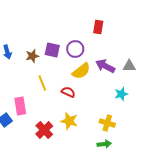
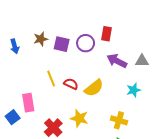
red rectangle: (98, 27) -> (106, 34), moved
brown star: (32, 56) -> (41, 39), moved
yellow semicircle: (81, 71) -> (94, 88), moved
red semicircle: (68, 92) -> (71, 84), moved

